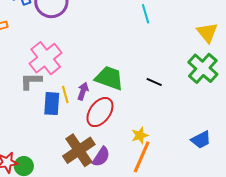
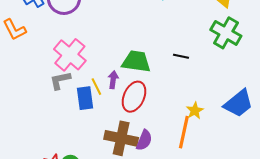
yellow star: (140, 135) -> (195, 111), moved
blue trapezoid: (201, 140) -> (238, 103), size x1.5
brown cross: (79, 150) -> (121, 138), turned -32

